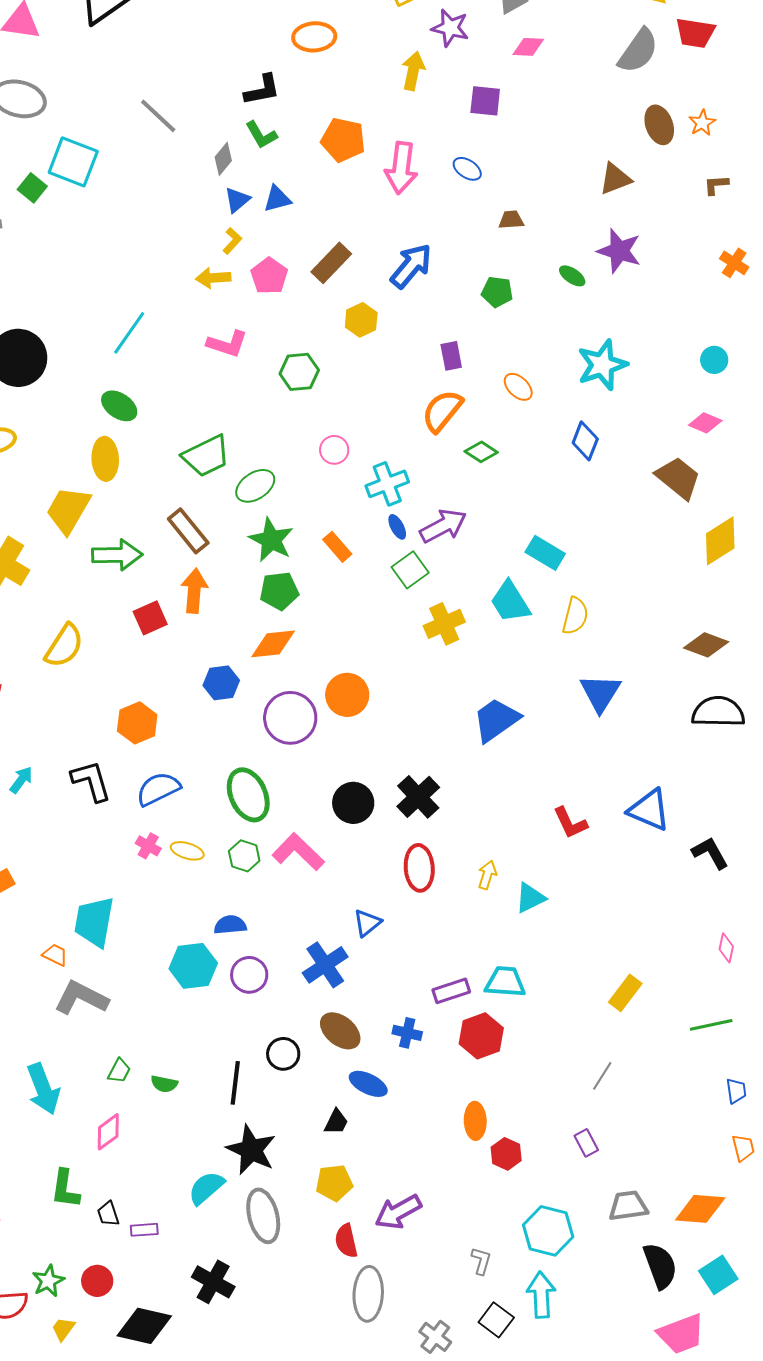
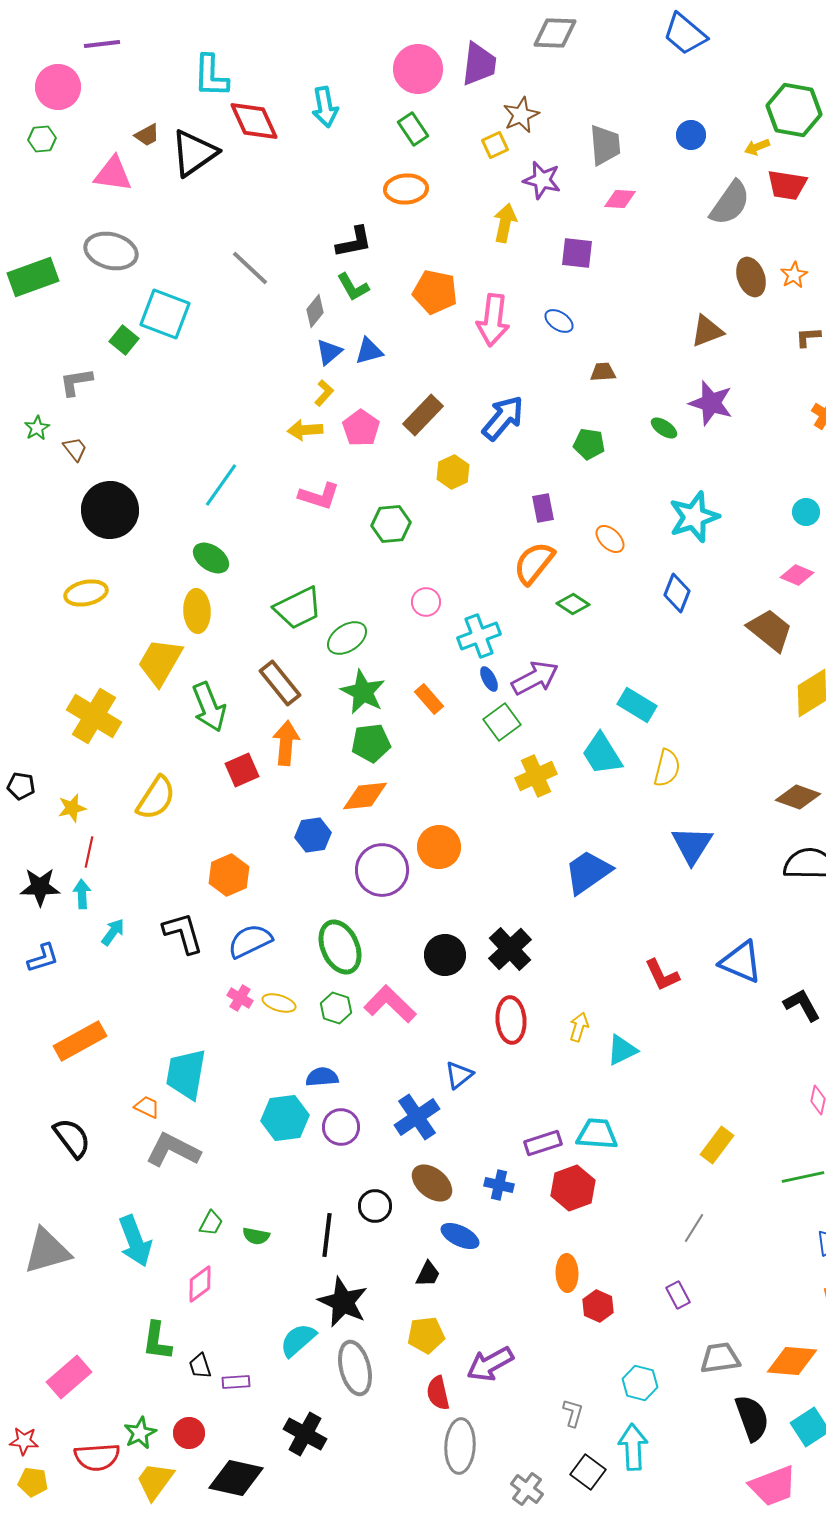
green arrow: (117, 555) -> (209, 707), turned 69
cyan hexagon: (548, 1231) -> (640, 1383), size x0.7
yellow trapezoid: (63, 1329) -> (155, 1481), size x1.6

